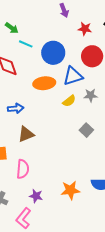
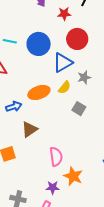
orange ellipse: (44, 83) -> (39, 92), moved
gray square: (86, 130) -> (79, 109), moved
pink semicircle: (23, 169) -> (56, 157), moved
orange star: (70, 190) -> (73, 176), moved, turned -30

